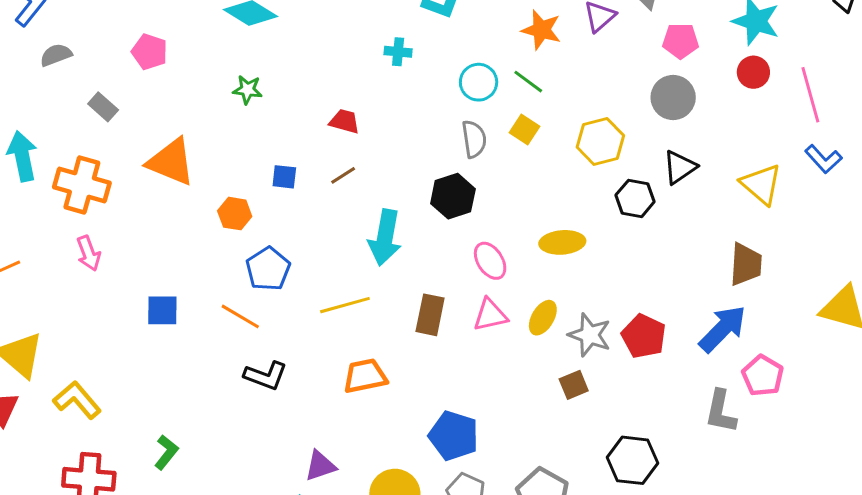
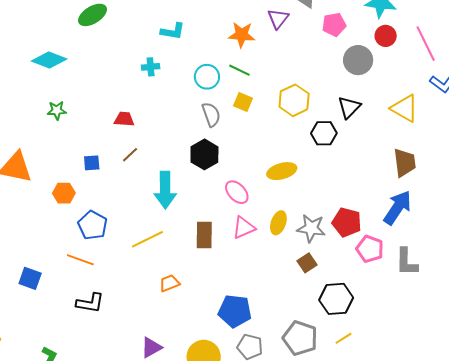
gray circle: (673, 97) -> (358, 60), moved
blue square: (162, 310) -> (30, 278), moved, turned 30
black L-shape: (266, 376) -> (90, 303), moved
orange trapezoid: (365, 376) -> (169, 283), size x0.7
pink pentagon: (763, 376) -> (370, 249), moved
black hexagon: (633, 460) -> (336, 299), moved

